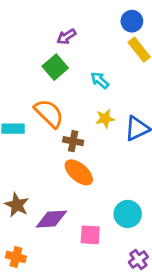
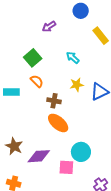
blue circle: (132, 21) -> (81, 11), moved
green square: (55, 67) -> (33, 58), moved
orange semicircle: (49, 113) -> (37, 81), size x0.6
cyan circle: (128, 214) -> (81, 152), moved

